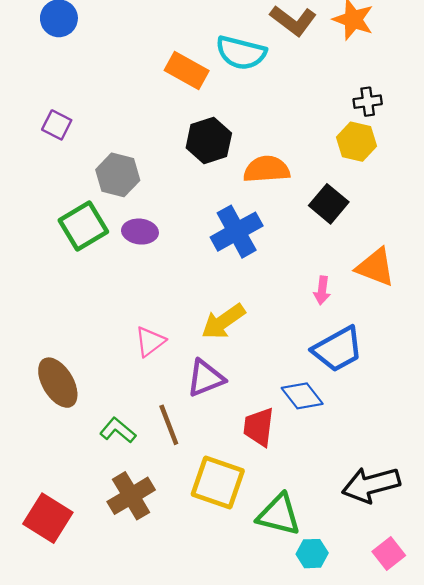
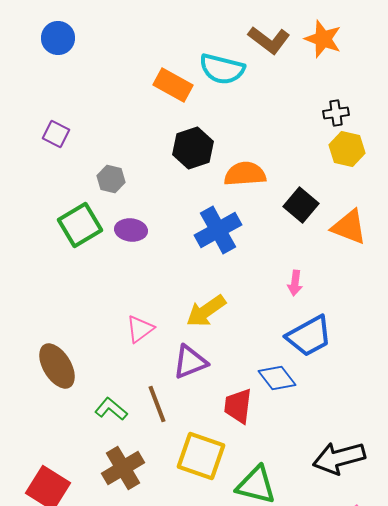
yellow hexagon: (357, 142) -> (347, 149), moved
gray hexagon: (118, 175) -> (111, 179), size x0.7
orange triangle: (375, 267) -> (349, 227), moved

